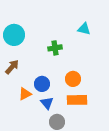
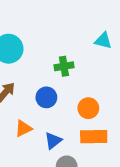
blue circle: (42, 84) -> (46, 97), moved
blue triangle: (47, 103) -> (53, 141), turned 32

